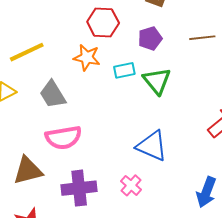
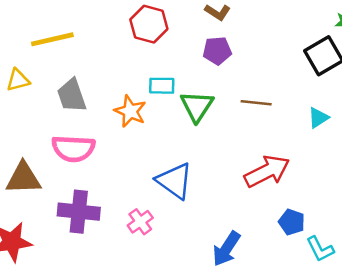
purple pentagon: (150, 38) -> (217, 51), moved
brown line: (202, 38) -> (256, 103), moved
orange star: (87, 57) -> (130, 111), moved

